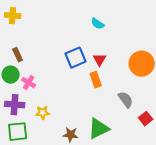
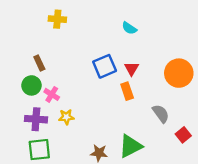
yellow cross: (13, 16) -> (57, 19), moved
yellow star: (43, 113) -> (66, 117), moved

